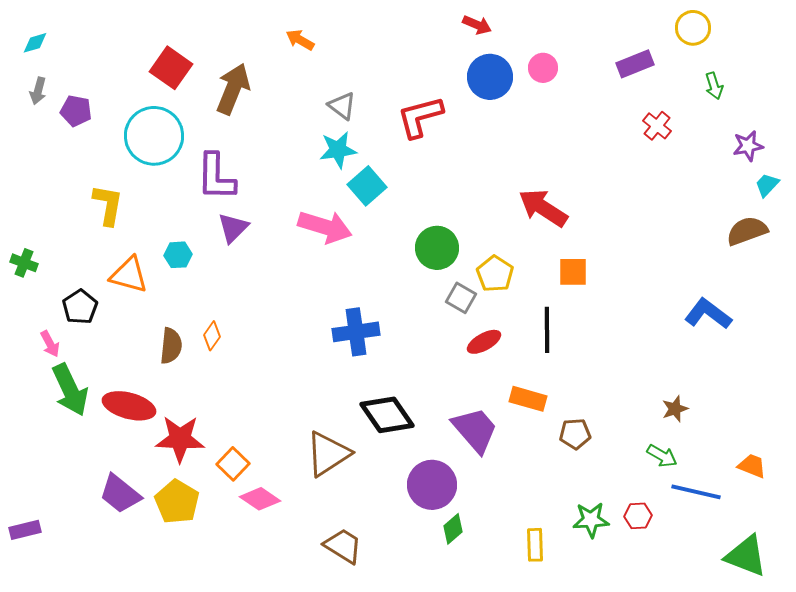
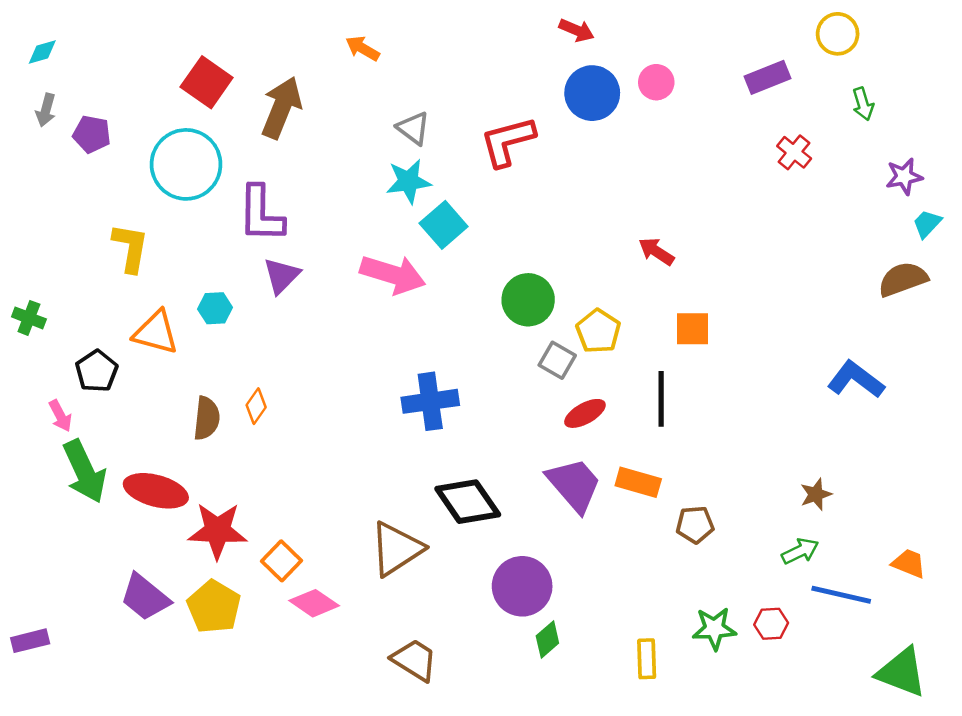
red arrow: (543, 208) -> (656, 251), size x0.6
purple trapezoid: (475, 430) -> (574, 485), moved
green arrow: (662, 456) -> (800, 551), turned -56

